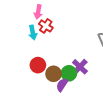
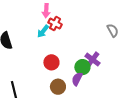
cyan arrow: (33, 33) -> (43, 31), turned 56
brown circle: (54, 74) -> (58, 87), moved

